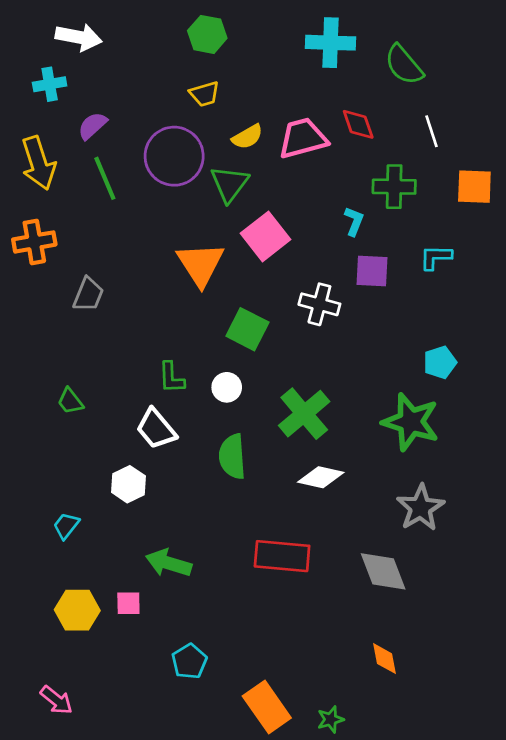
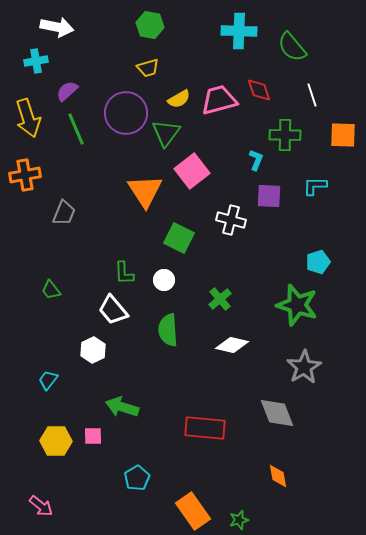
green cross: (304, 414) -> (220, 299), size x0.6
red rectangle: (282, 556) -> (205, 428), moved

